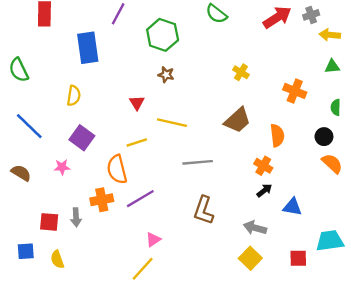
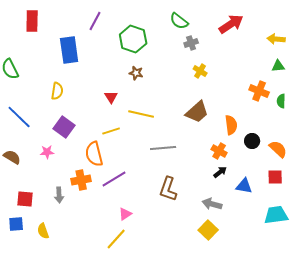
gray cross: (311, 15) -> (191, 43), moved
orange cross: (295, 91) -> (259, 91), moved
black circle: (324, 137) -> (252, 141), moved
red square: (49, 222) -> (25, 199), moved
red square: (298, 258) -> (275, 177), moved

